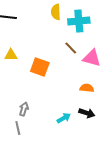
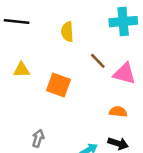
yellow semicircle: (56, 12) -> (67, 32), moved
cyan cross: (79, 21) -> (123, 22), moved

